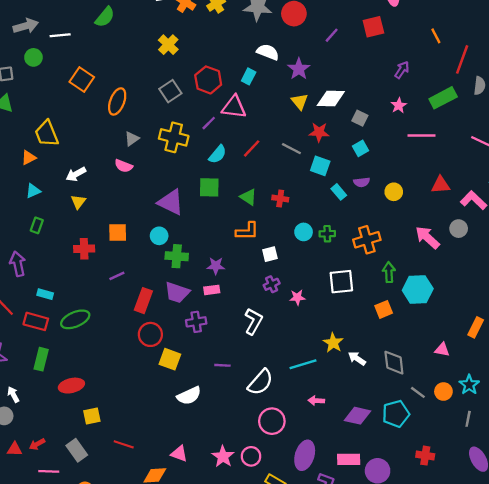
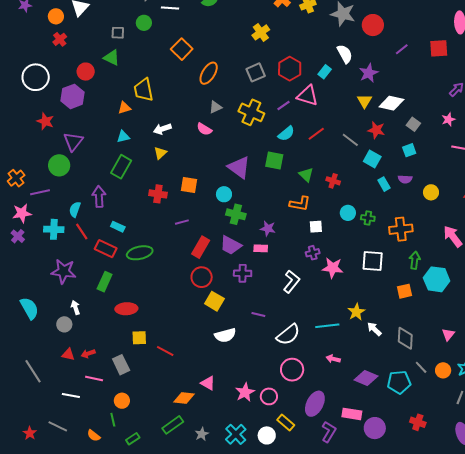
white semicircle: (268, 52) -> (345, 54), turned 30
green rectangle: (37, 225) -> (121, 167), size x1.6
pink star: (297, 297) -> (333, 268), size x1.5
pink triangle: (442, 350) -> (448, 334), turned 48
red line: (124, 444) -> (165, 351), moved

